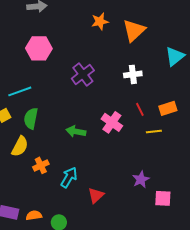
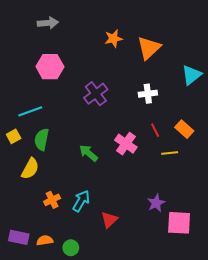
orange rectangle: (168, 108) -> (184, 129), turned 60
green arrow: (76, 131) -> (88, 153), turned 30
orange cross: (41, 165) -> (52, 200), moved
pink square: (163, 198) -> (179, 223), size x1.4

